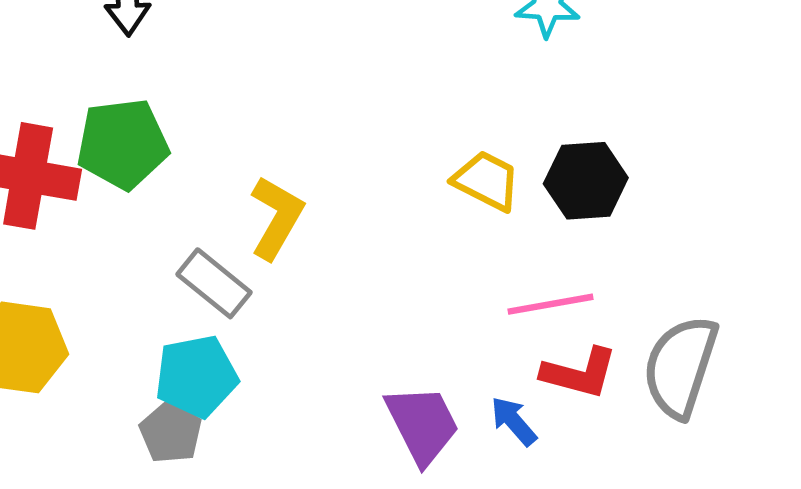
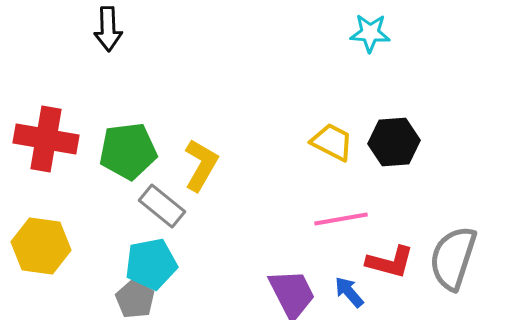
green pentagon: (123, 144) -> (128, 151), moved
pink line: (551, 304) -> (341, 219), moved

